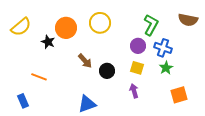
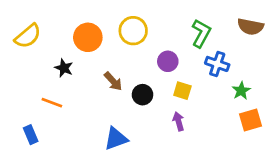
black star: (48, 42) -> (64, 68), moved
purple circle: (138, 46) -> (168, 61), moved
green star: (166, 68) -> (241, 91), moved
orange square: (179, 95) -> (250, 120), moved

